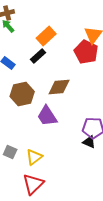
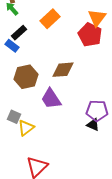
black rectangle: (38, 56) -> (19, 33), moved
gray square: (10, 152) -> (14, 117), moved
yellow triangle: (34, 157) -> (26, 128), moved

